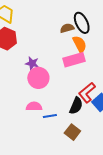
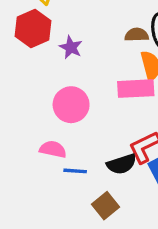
purple star: (32, 63) -> (71, 47), moved
black semicircle: (76, 106) -> (122, 164), turned 36

